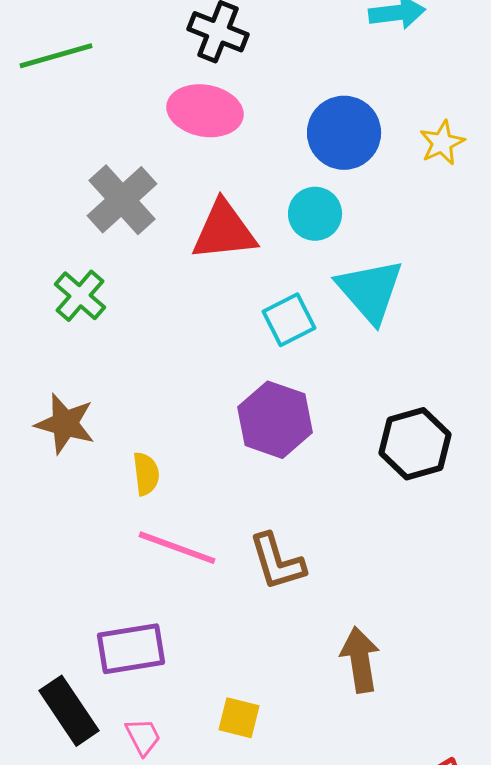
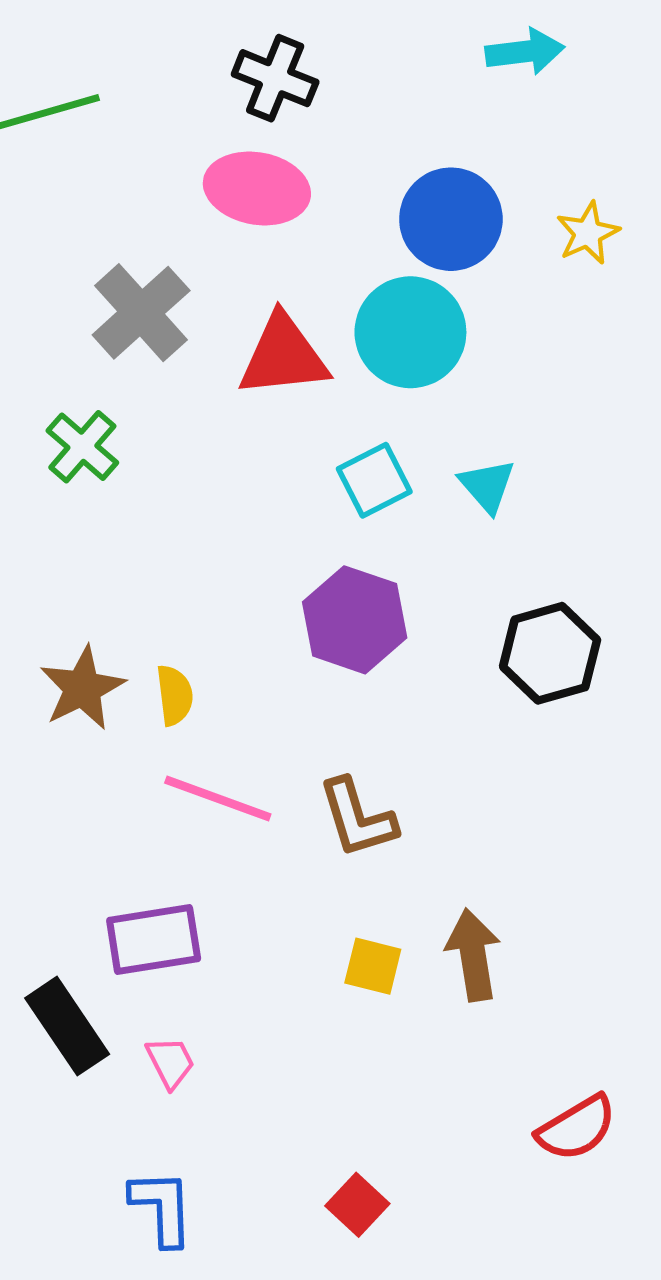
cyan circle: (315, 214) -> (410, 332), size x1.5
cyan triangle: (370, 291) -> (487, 486), moved, size x0.6
brown star: (65, 424) -> (82, 688), moved, turned 30
yellow square: (239, 718) -> (373, 966), moved

